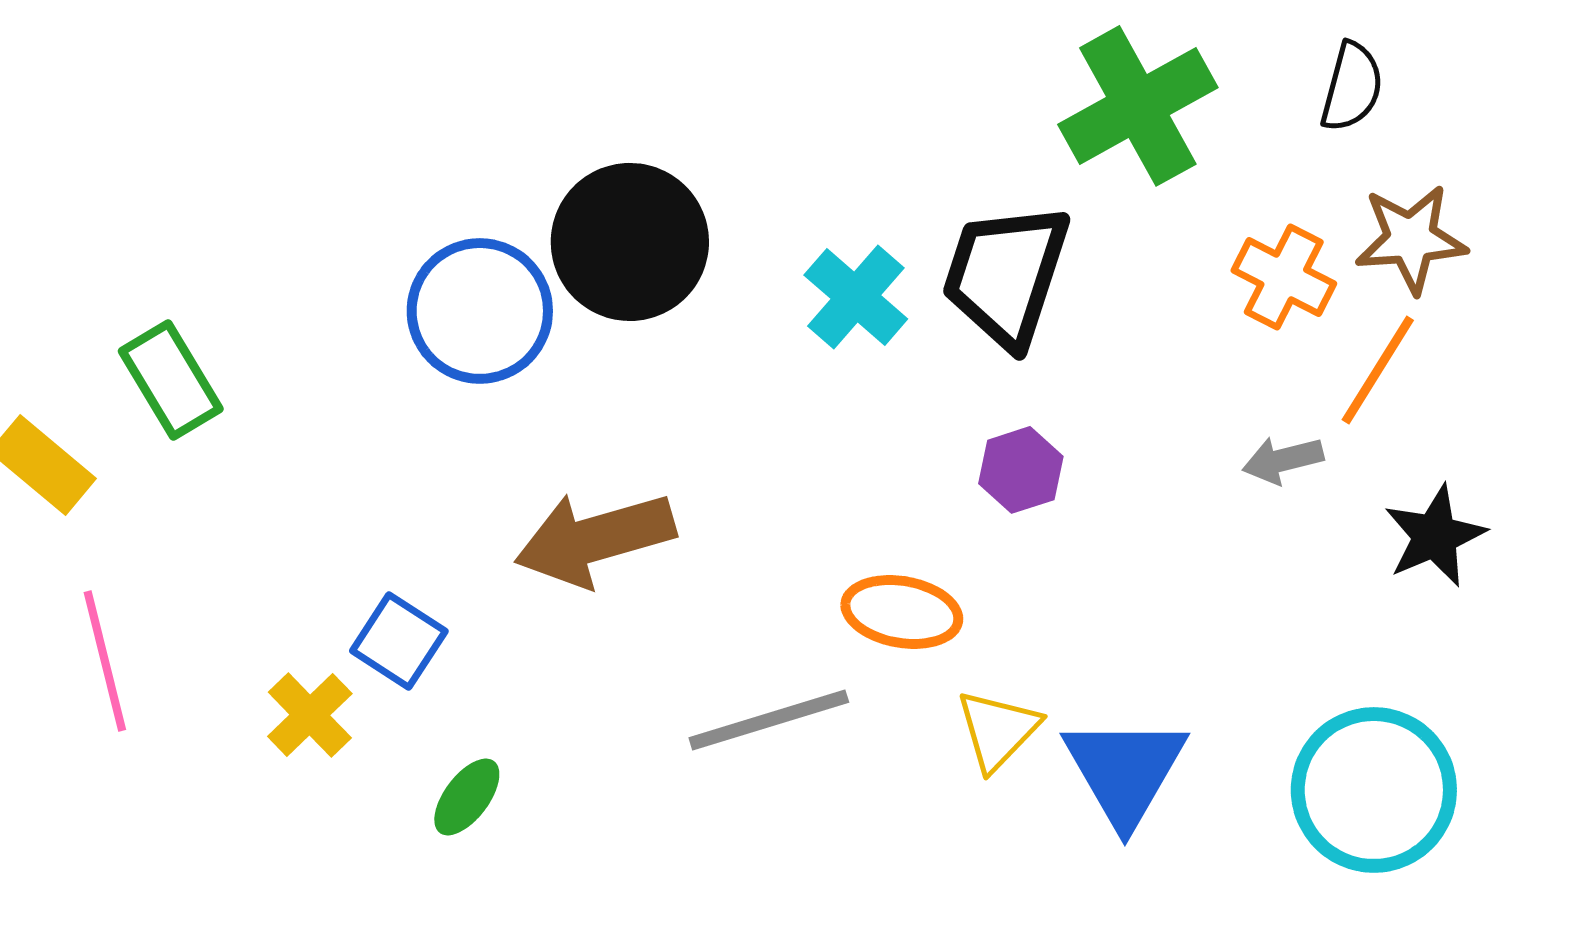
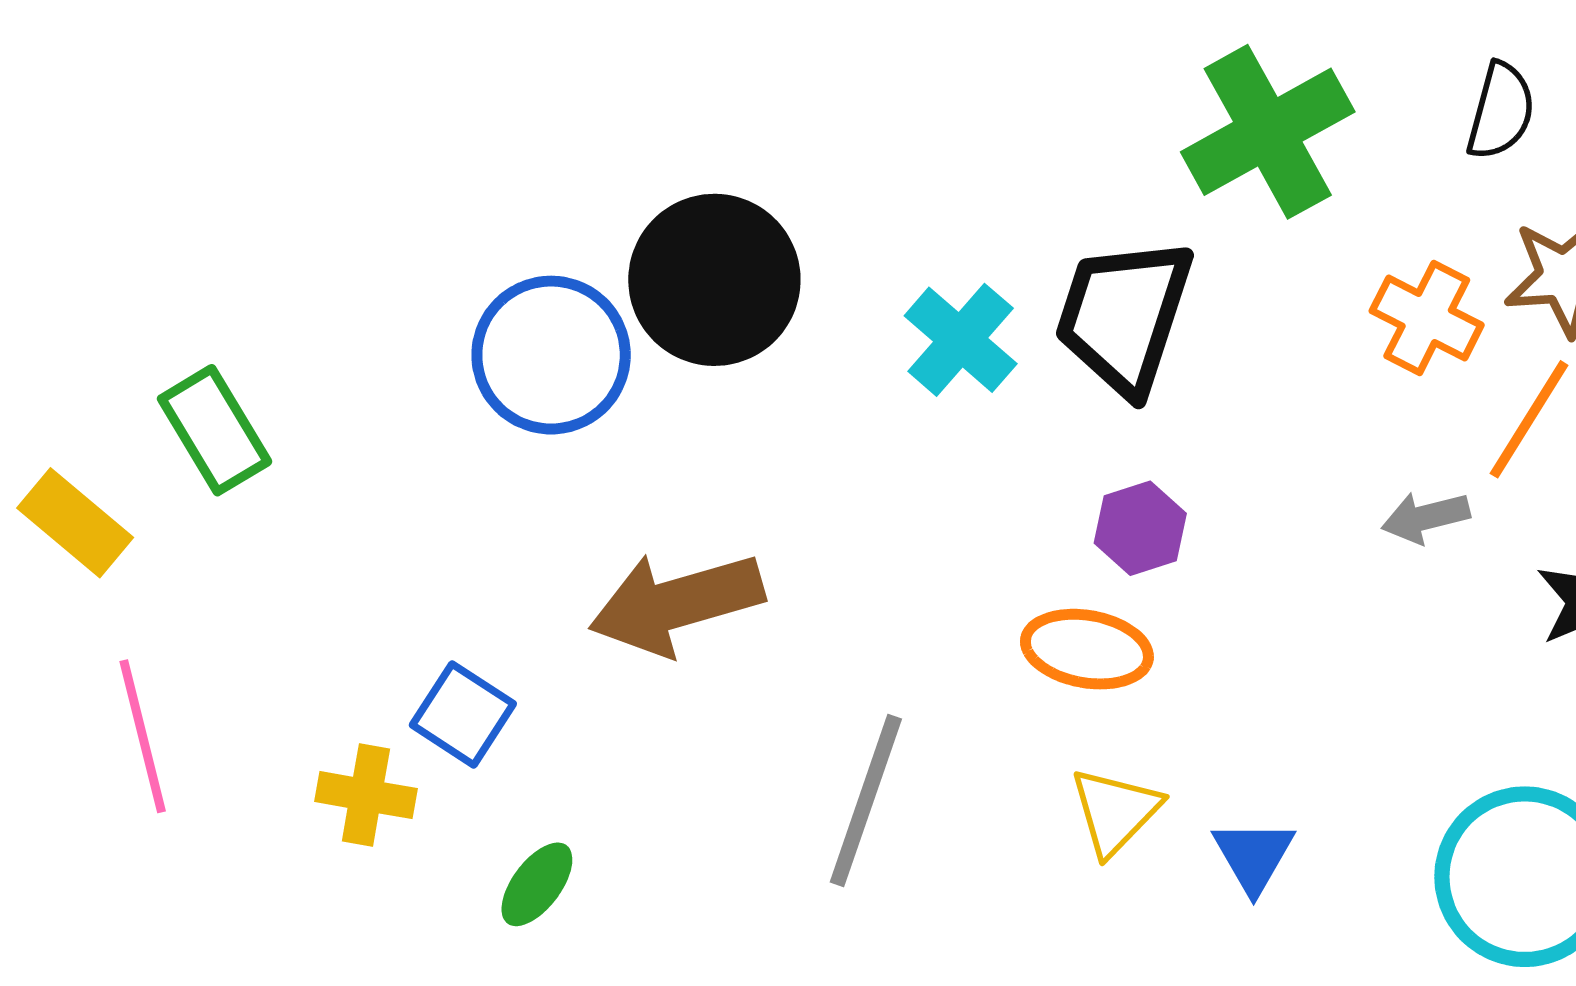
orange ellipse: (902, 612) -> (1087, 649), moved
yellow cross: (310, 715) -> (366, 795), turned -36
gray line: (769, 720) -> (866, 800), turned -54
blue triangle: (1125, 771) -> (1254, 856), size x0.6

